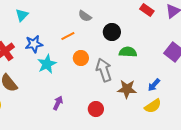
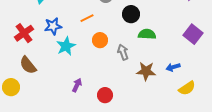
gray arrow: (104, 70) -> (123, 52), size x0.7
blue arrow: (154, 85) -> (173, 67), turned 32
yellow semicircle: (153, 106) -> (187, 88), moved
red circle: (96, 109) -> (105, 95), moved

